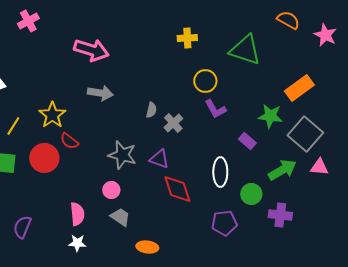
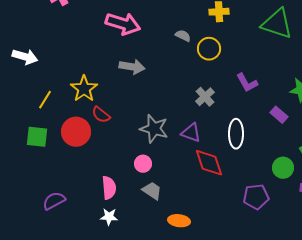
yellow circle: (205, 81) -> (209, 49), moved
gray semicircle: (151, 110) -> (183, 36), moved, turned -77
white ellipse: (220, 172) -> (236, 134), moved
purple semicircle: (22, 227) -> (54, 201), turned 40

